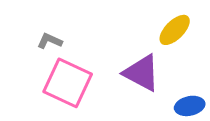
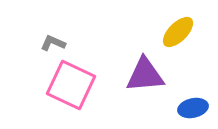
purple triangle: (142, 73) -> (145, 75), turned -33

